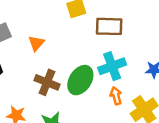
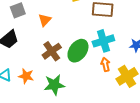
brown cross: (47, 82) -> (52, 51), turned 30

